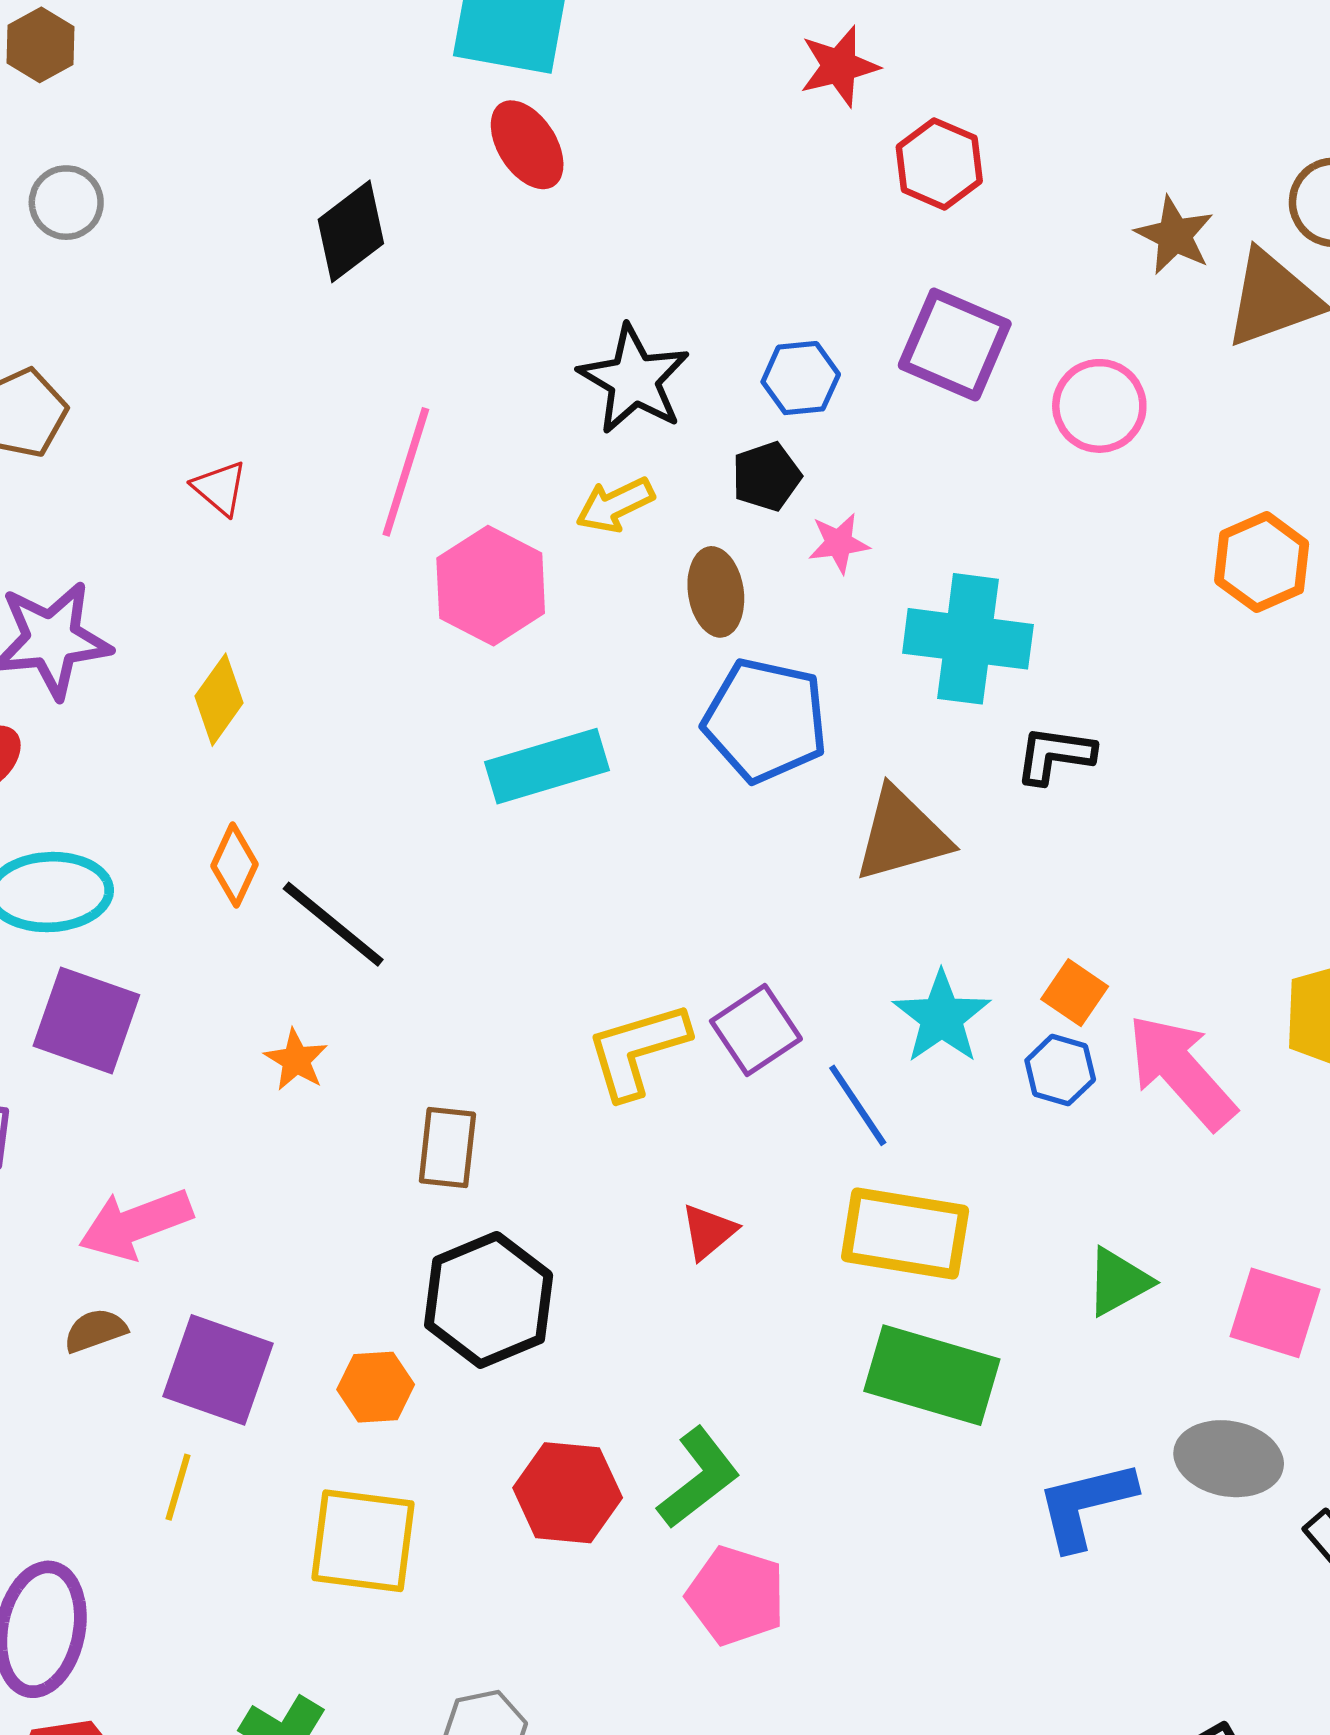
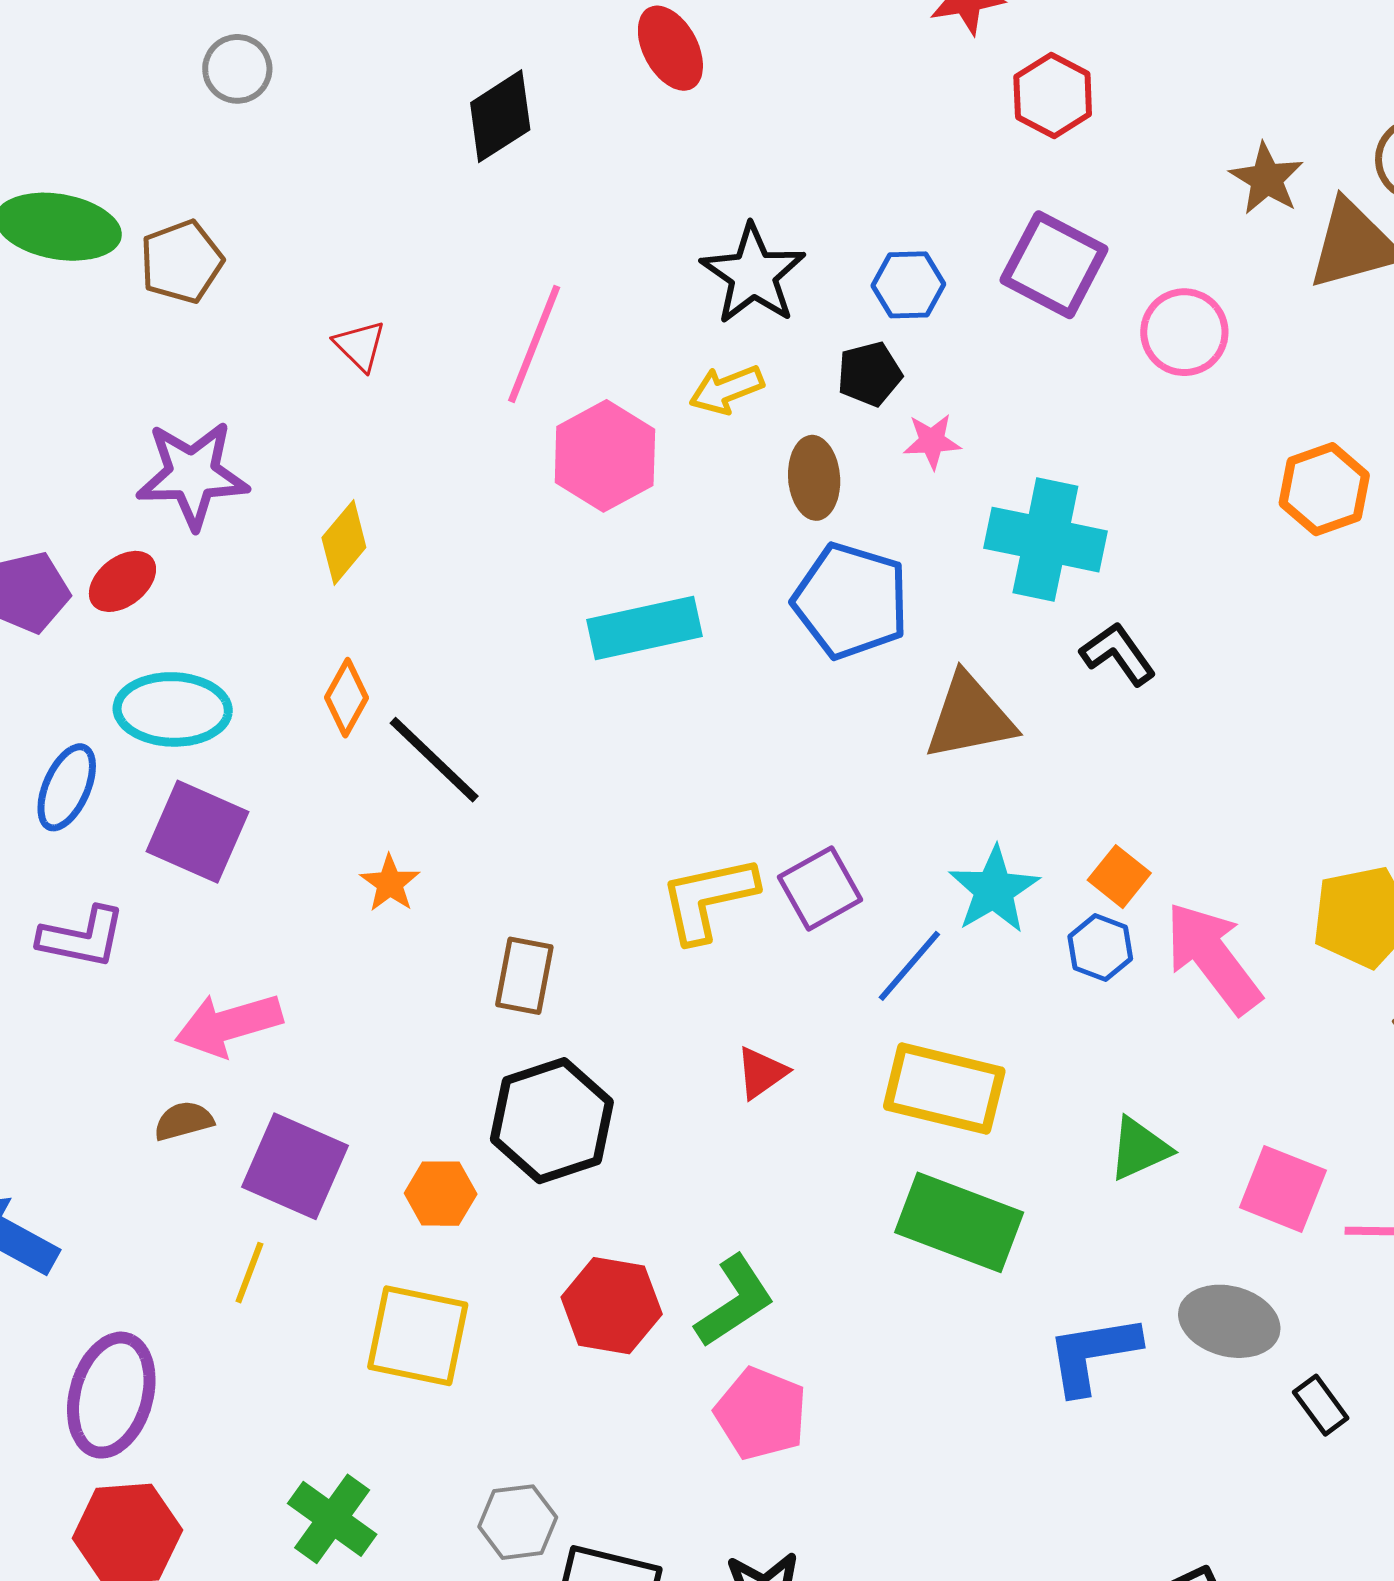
black L-shape: (1055, 755) -> (1118, 654), turned 42
blue line: (858, 1105) -> (909, 966), turned 70

